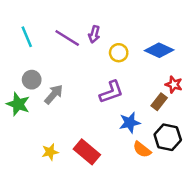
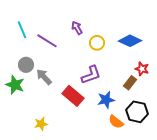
purple arrow: (94, 34) -> (77, 28), turned 136
purple line: (67, 38) -> (47, 41), moved
gray arrow: (54, 94) -> (44, 77), turned -84
red rectangle: (87, 152) -> (73, 96), moved

